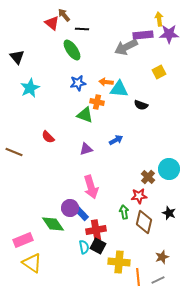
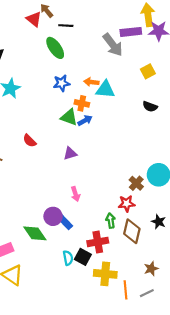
yellow arrow: (159, 19) -> (148, 15), size x1.5
gray arrow: (126, 47) -> (113, 45), turned -100
black semicircle: (141, 105) -> (150, 107), moved
blue arrow: (116, 140) -> (85, 120), moved
pink arrow: (91, 187) -> (75, 194), size x0.6
red cross: (96, 230) -> (98, 242), moved

